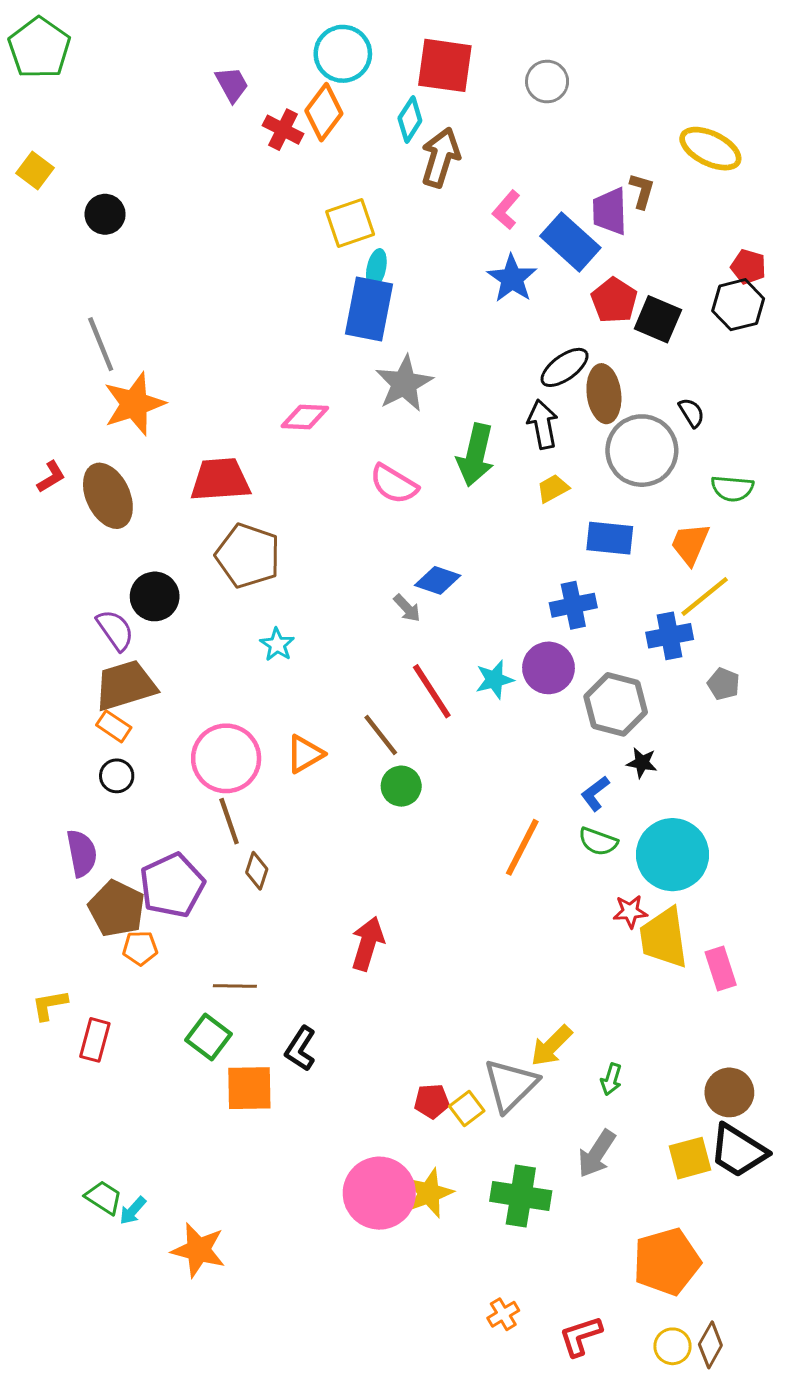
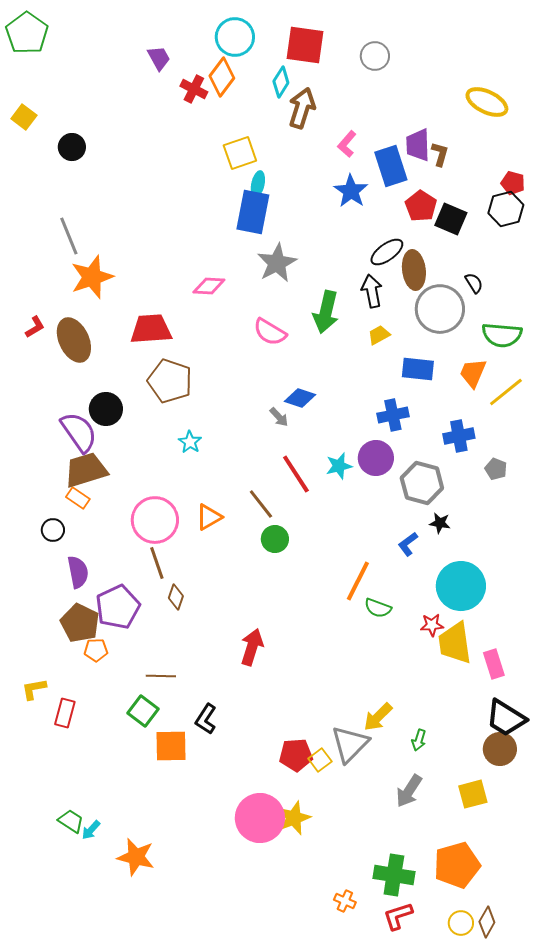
brown L-shape: (642, 191) -> (440, 154), moved
blue rectangle: (570, 242) -> (391, 166), turned 30
green semicircle: (732, 488) -> (502, 335), size x1.4
yellow line: (705, 596) -> (506, 392), moved
purple semicircle: (115, 630) -> (79, 432), size x1.4
black circle: (117, 776) -> (53, 530), moved
green semicircle: (598, 842) -> (378, 608), moved
purple semicircle: (82, 853) -> (78, 572), moved
red pentagon: (432, 1101) -> (296, 755), size x1.4
black trapezoid: (738, 1151) -> (506, 718), moved
green cross: (521, 1196) -> (394, 875), moved
orange cross: (503, 1314) -> (345, 901), turned -35

